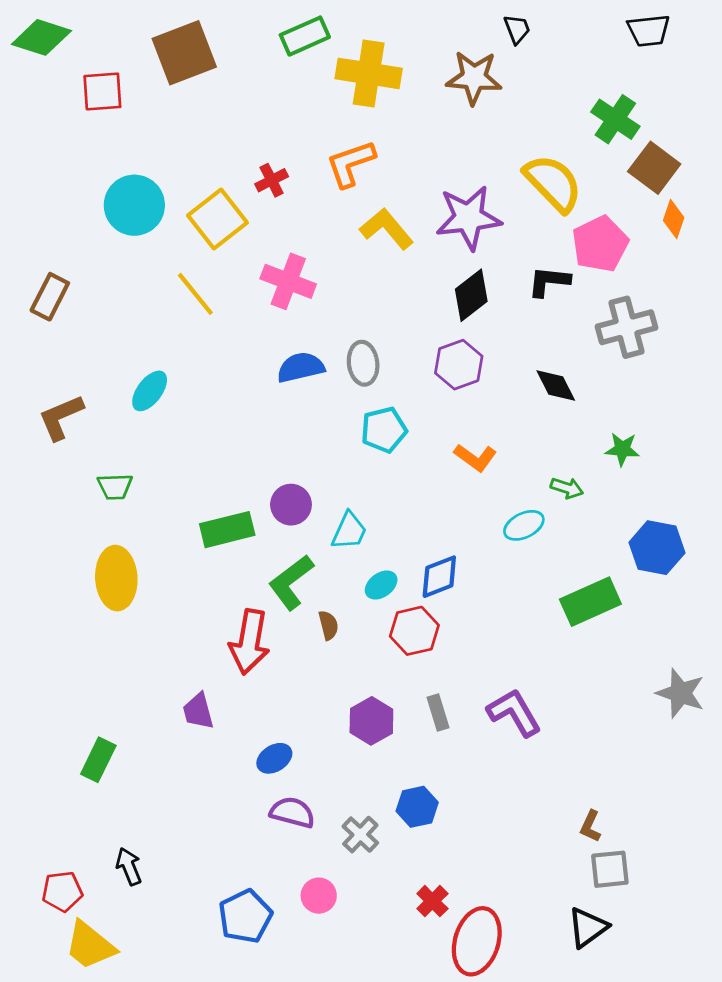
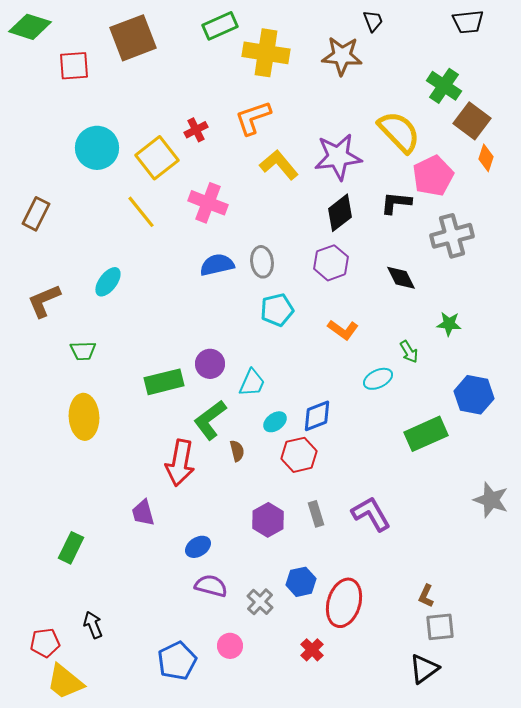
green arrow: (567, 488) -> (409, 352), turned 40
red ellipse: (477, 941) -> (344, 603), moved

